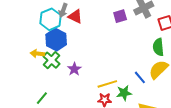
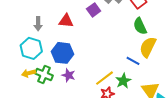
red triangle: (75, 17) -> (66, 21), moved
cyan hexagon: (50, 19) -> (31, 48), moved
blue hexagon: (56, 40) -> (63, 53), moved

